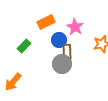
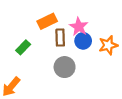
blue circle: (59, 40) -> (83, 41), moved
brown rectangle: (67, 52) -> (60, 38), moved

